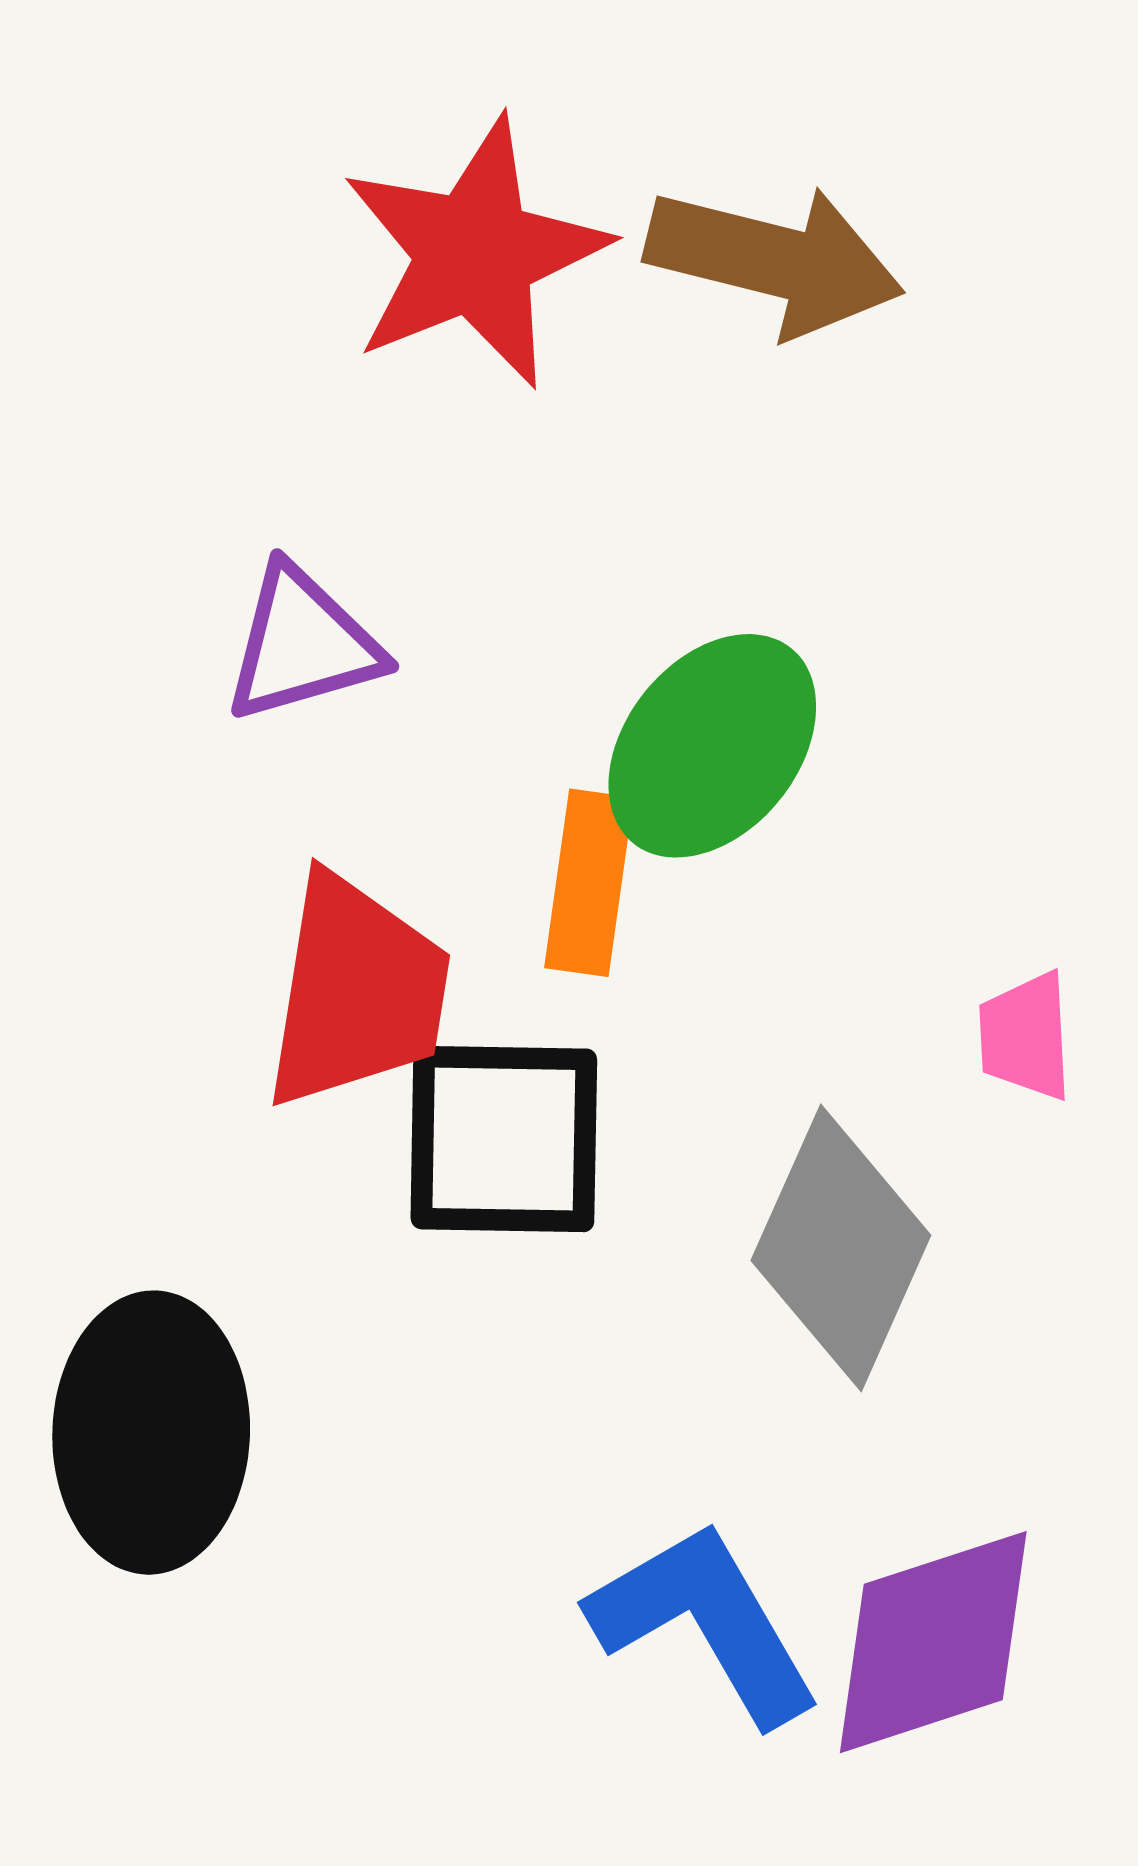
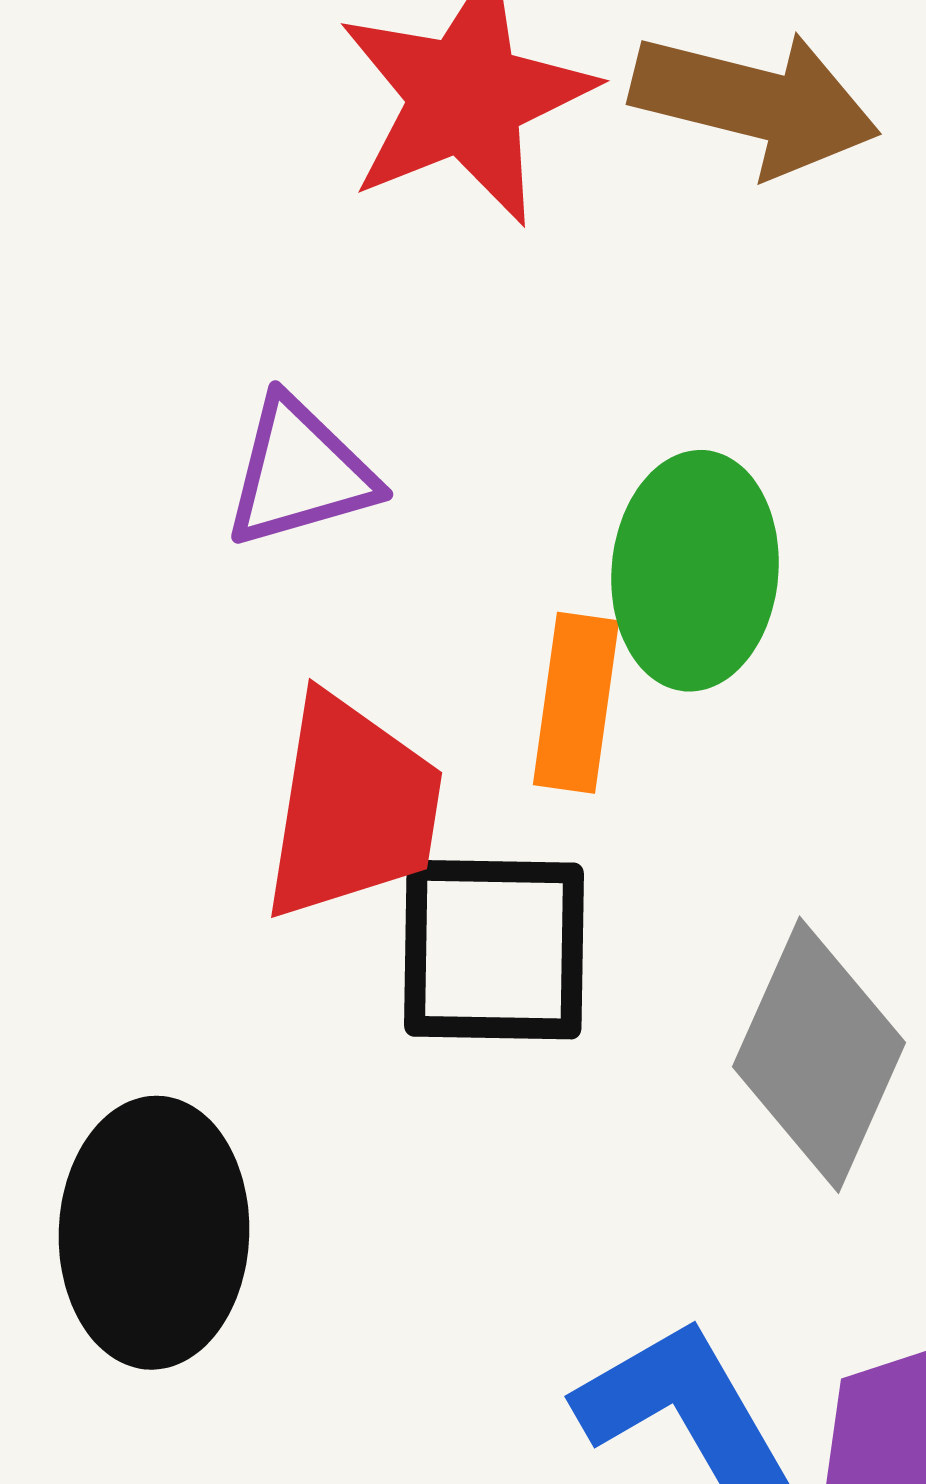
green ellipse: (712, 746) -> (695, 571), turned -34

